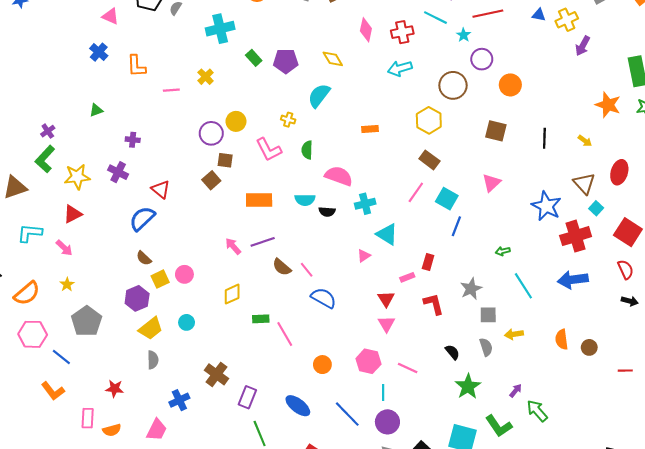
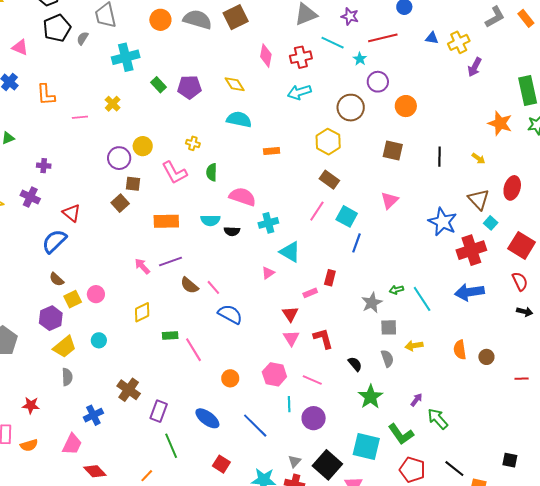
cyan semicircle: (319, 95) -> (239, 119), moved, turned 65
green arrow: (503, 251) -> (396, 290), moved
red L-shape: (434, 304) -> (323, 339), moved
purple circle: (387, 422) -> (314, 418), moved

